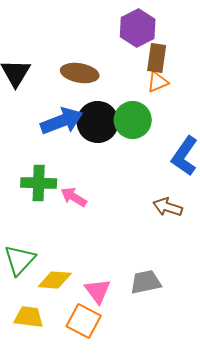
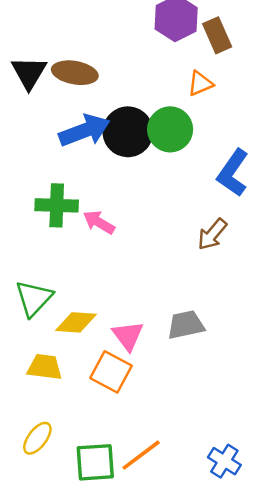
brown rectangle: (157, 58) -> (217, 35), moved, turned -32
brown ellipse: (80, 73) -> (75, 73), moved
brown arrow: (168, 207) -> (212, 234), turned -68

